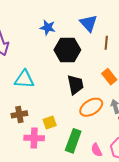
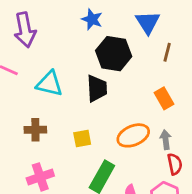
black trapezoid: (75, 85) -> (97, 88), moved
yellow square: (50, 122) -> (82, 139), moved
pink cross: (34, 138) -> (40, 177), moved, turned -30

